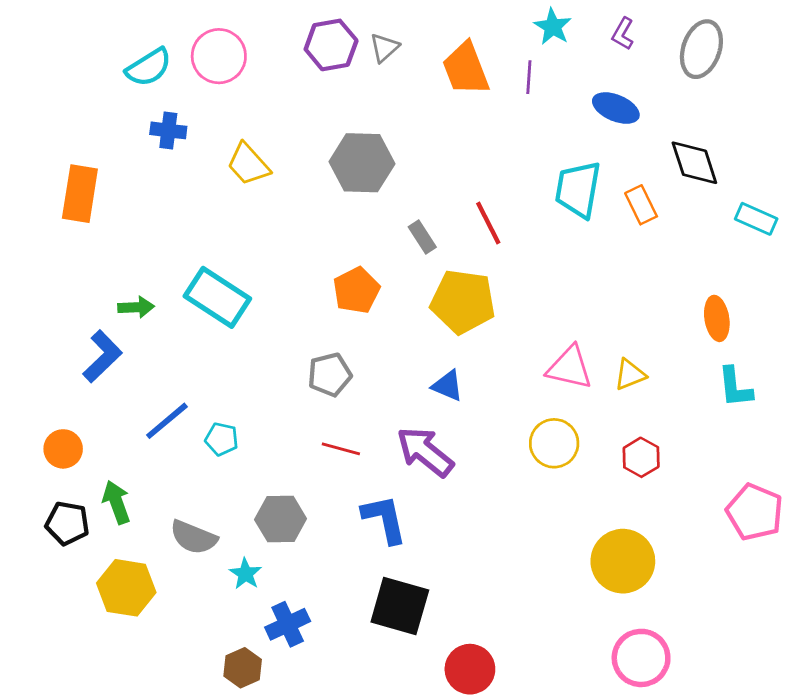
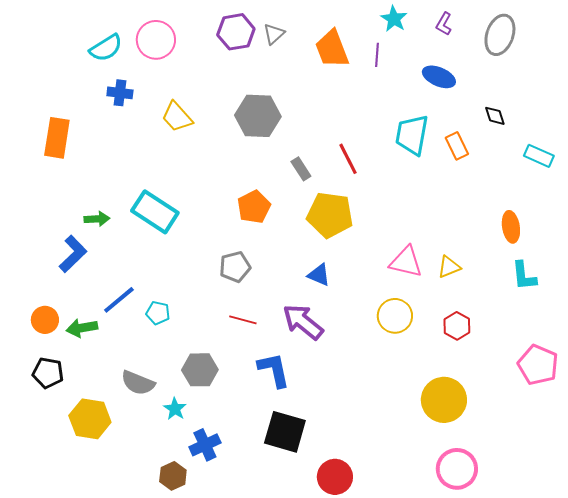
black diamond: (694, 163) -> (495, 116), size x0.6
green arrow: (116, 502) -> (82, 328), moved, turned -80

